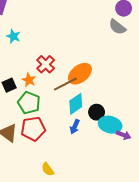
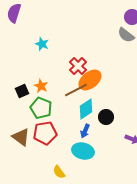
cyan star: (13, 36) -> (42, 44), moved
red cross: (46, 64) -> (78, 66), moved
cyan ellipse: (110, 125) -> (83, 151), moved

